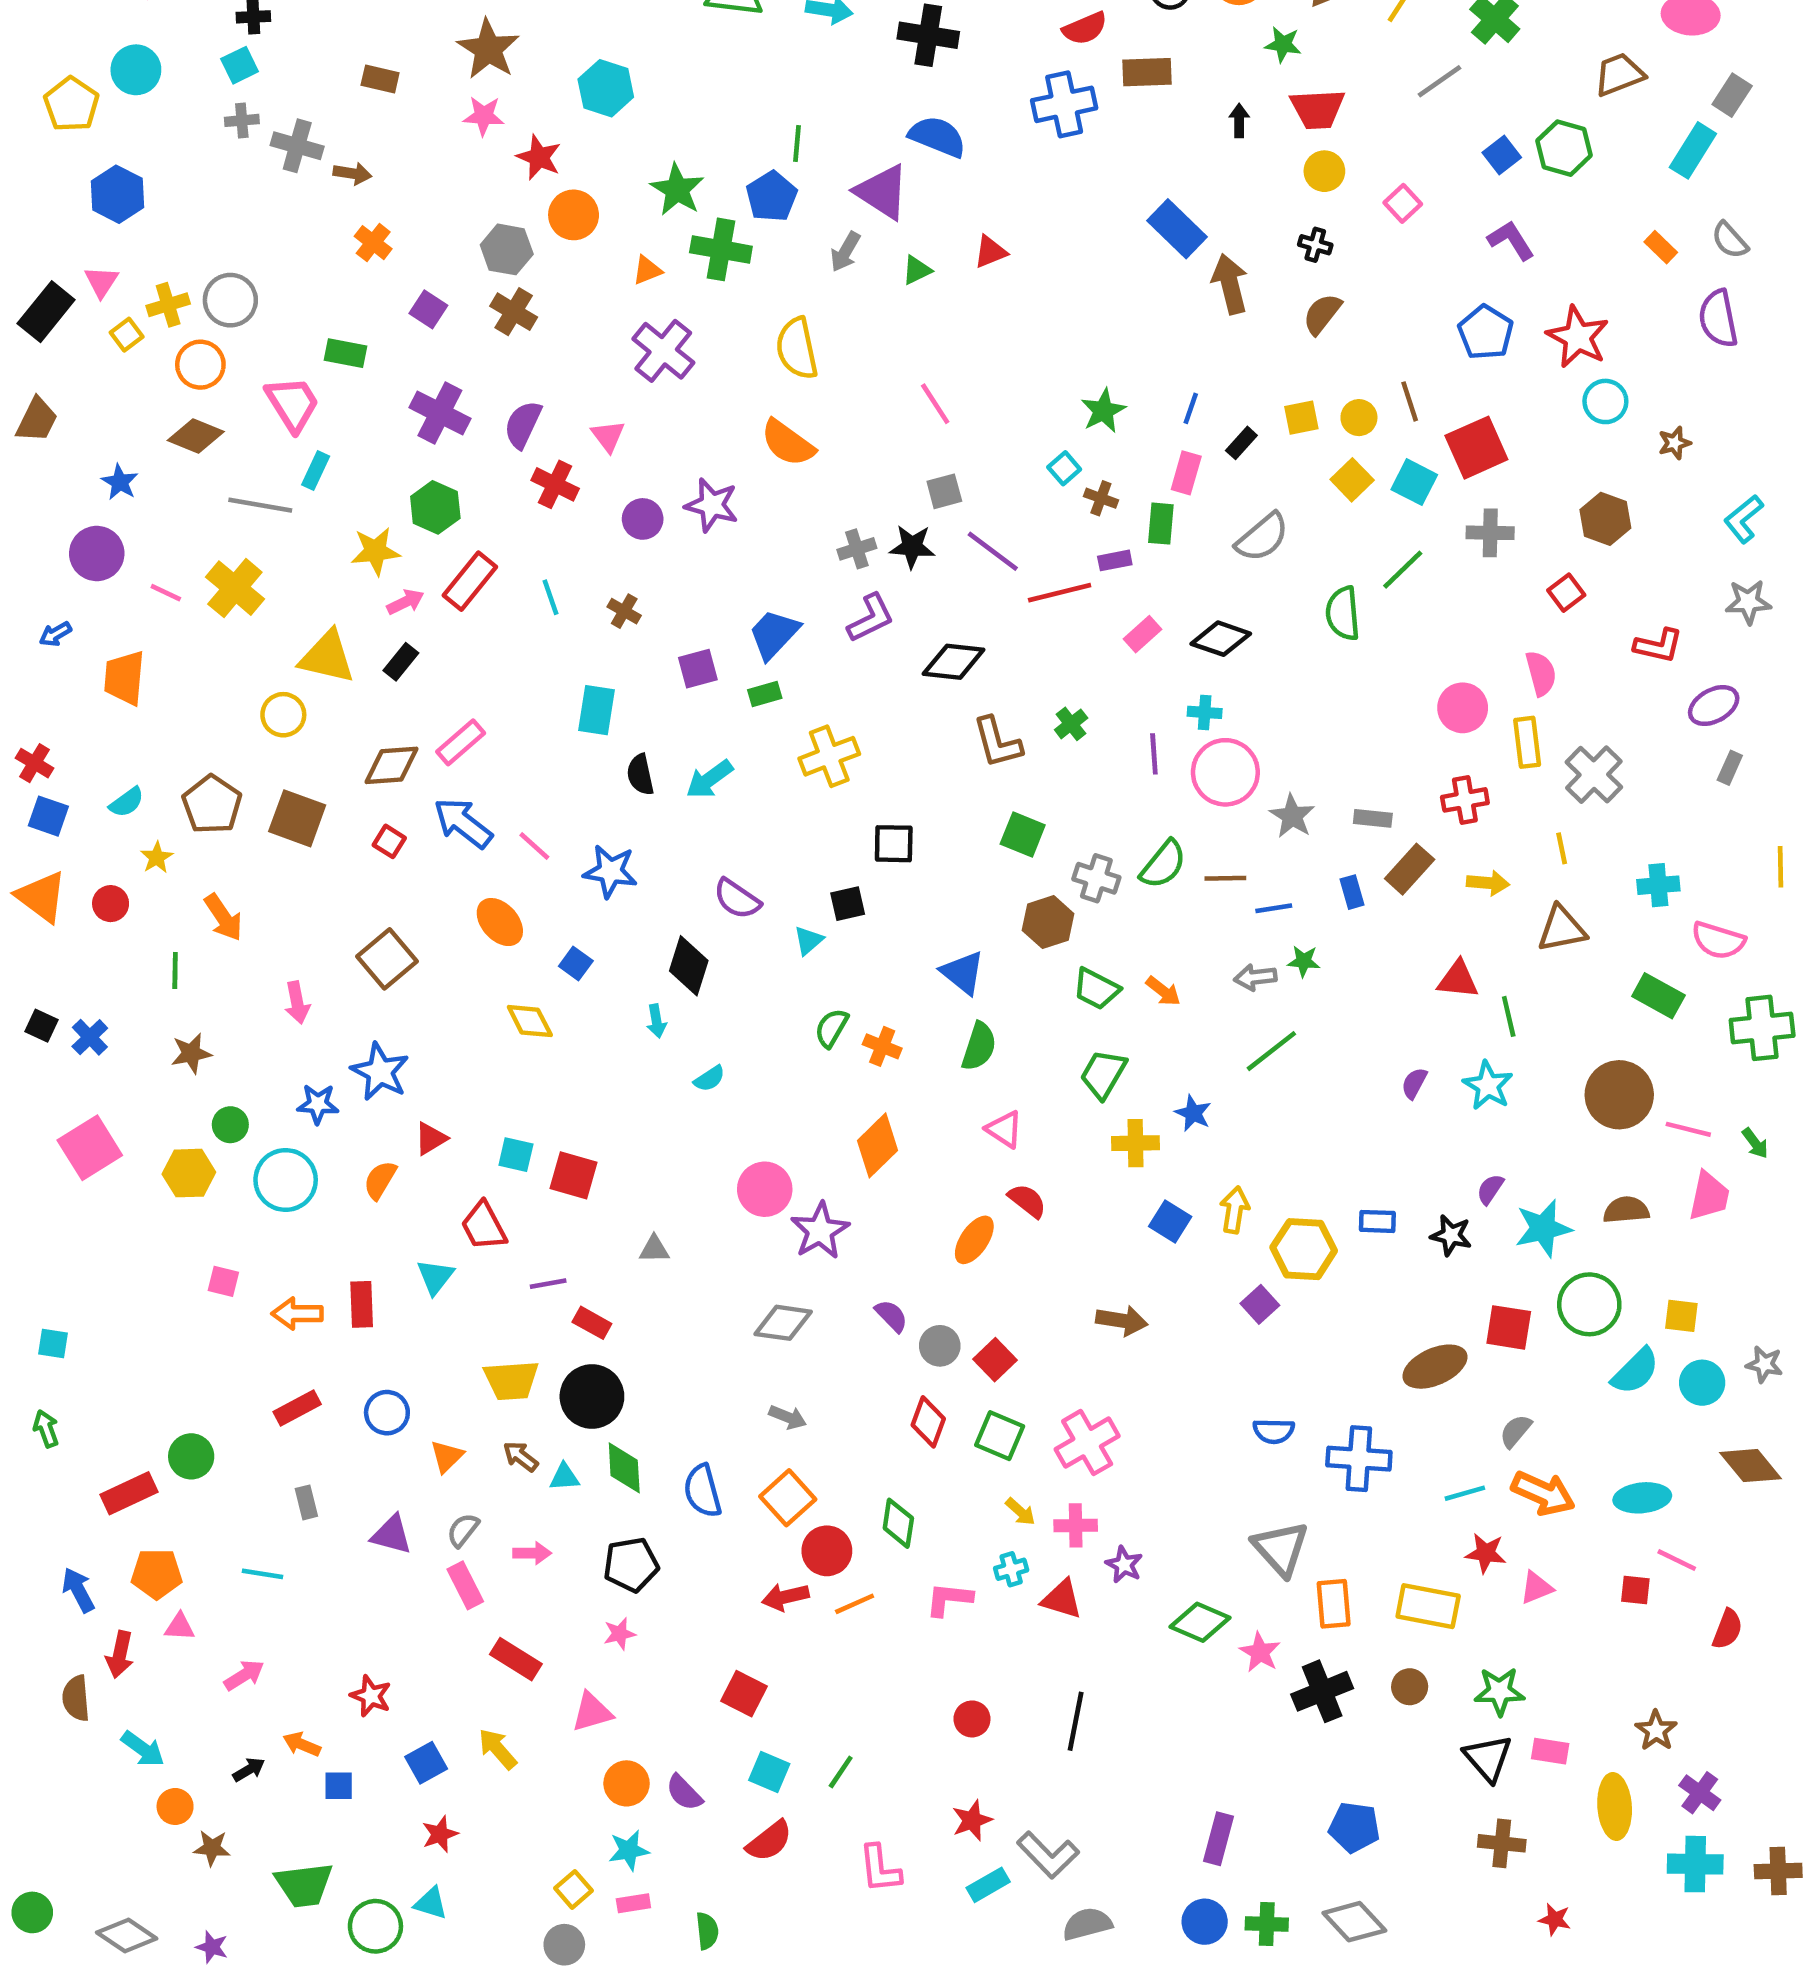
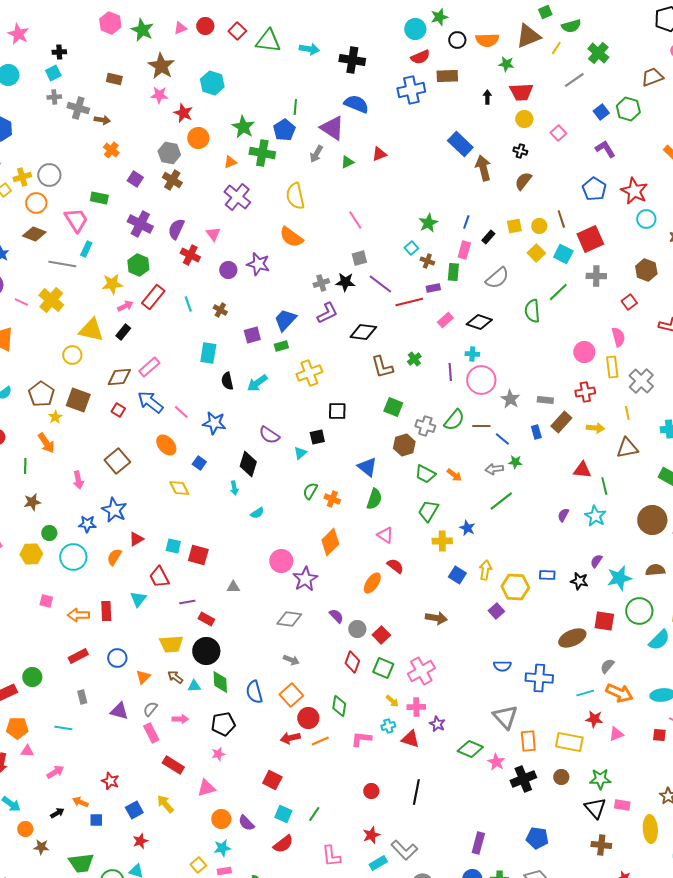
yellow star: (157, 858) -> (55, 417), moved
blue line: (1274, 908) -> (502, 439), turned 49

